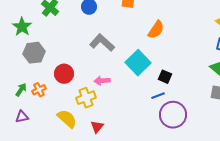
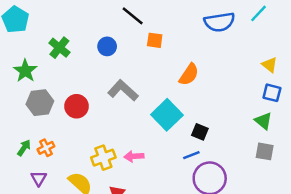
red circle: (64, 74) -> (77, 106), moved
pink arrow: (102, 81) -> (134, 156), moved
purple triangle: (22, 117) -> (39, 178), moved, turned -48

